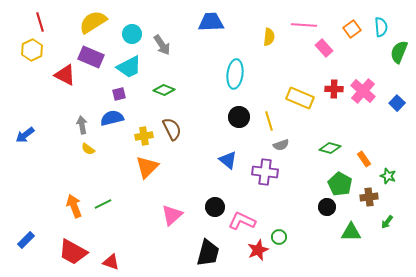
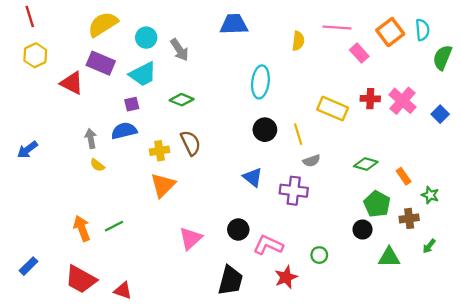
red line: (40, 22) -> (30, 16), moved
orange square: (352, 29) -> (390, 32), size x1.4
green circle: (279, 237) -> (319, 255), moved

